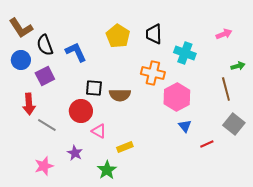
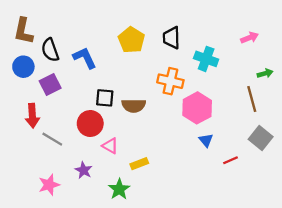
brown L-shape: (21, 28) -> (23, 31), turned 45

